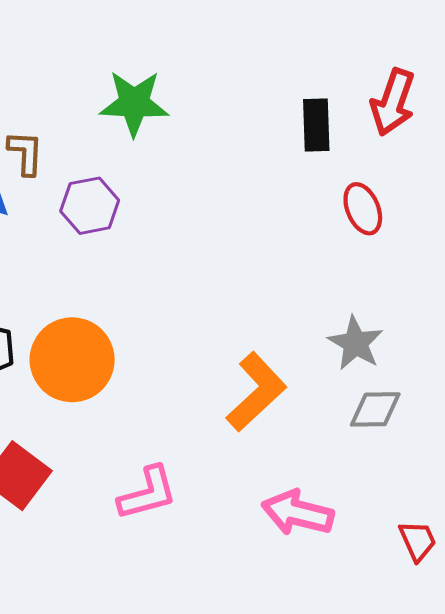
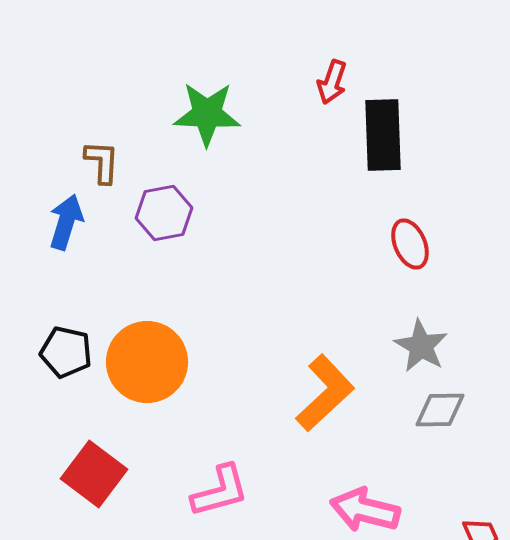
red arrow: (393, 102) -> (332, 82), moved, size x0.7
black rectangle: (316, 125) -> (383, 135), size x1.4
red ellipse: (363, 209) -> (410, 244), moved

